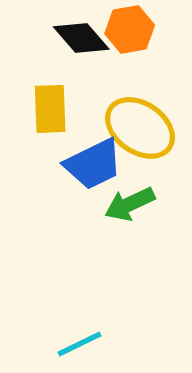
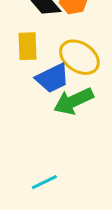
green arrow: (130, 204) -> (73, 101), size x1.4

